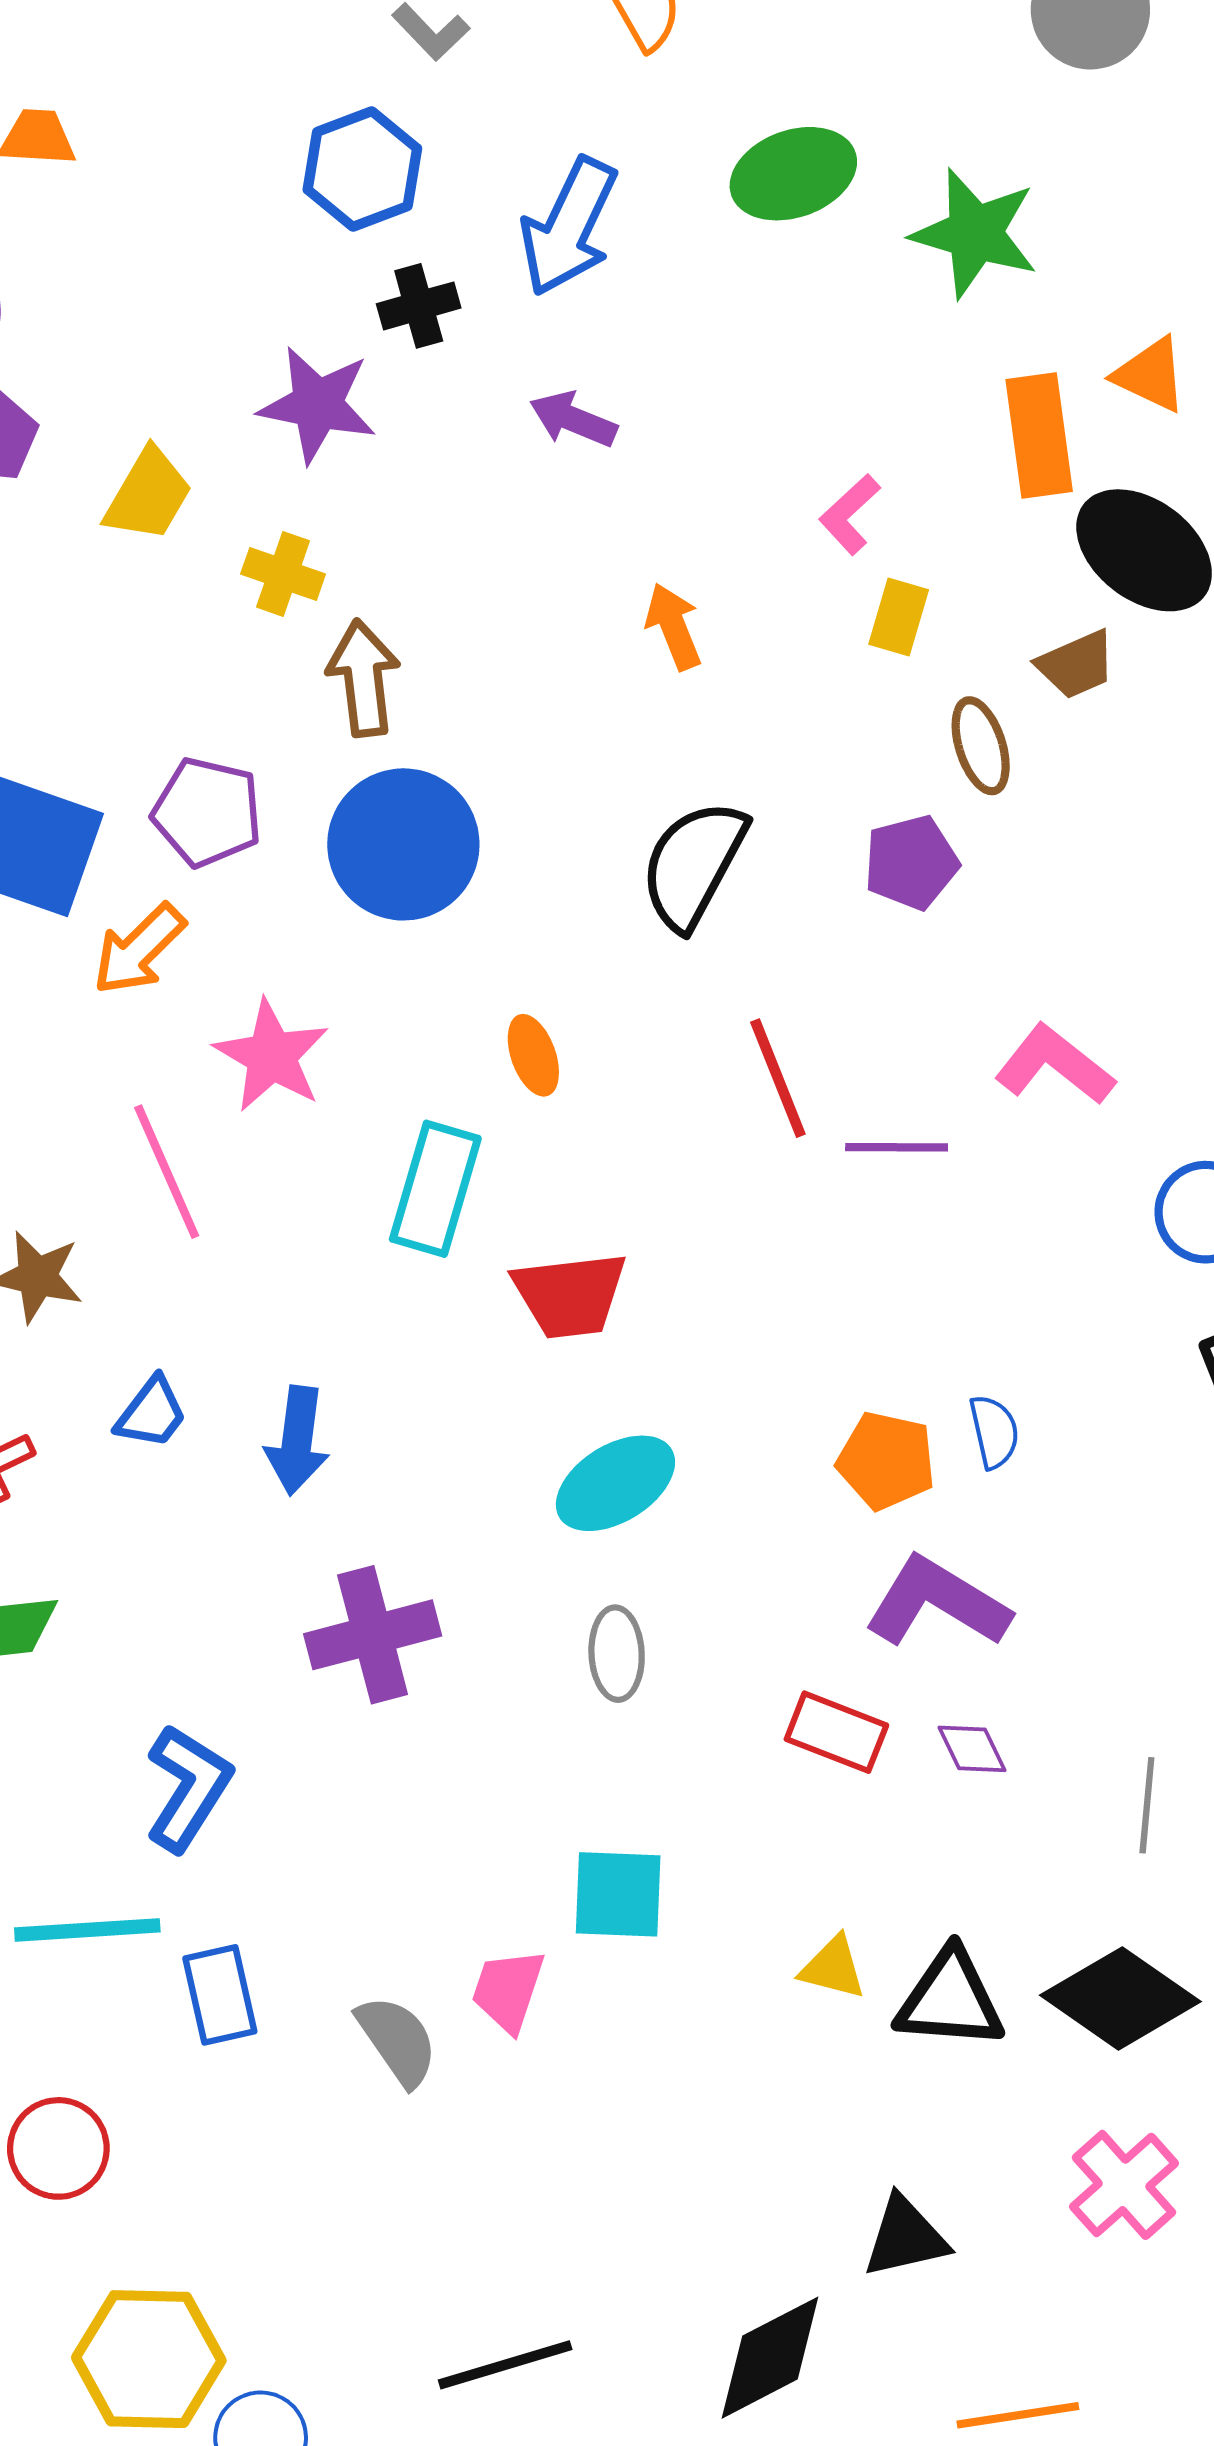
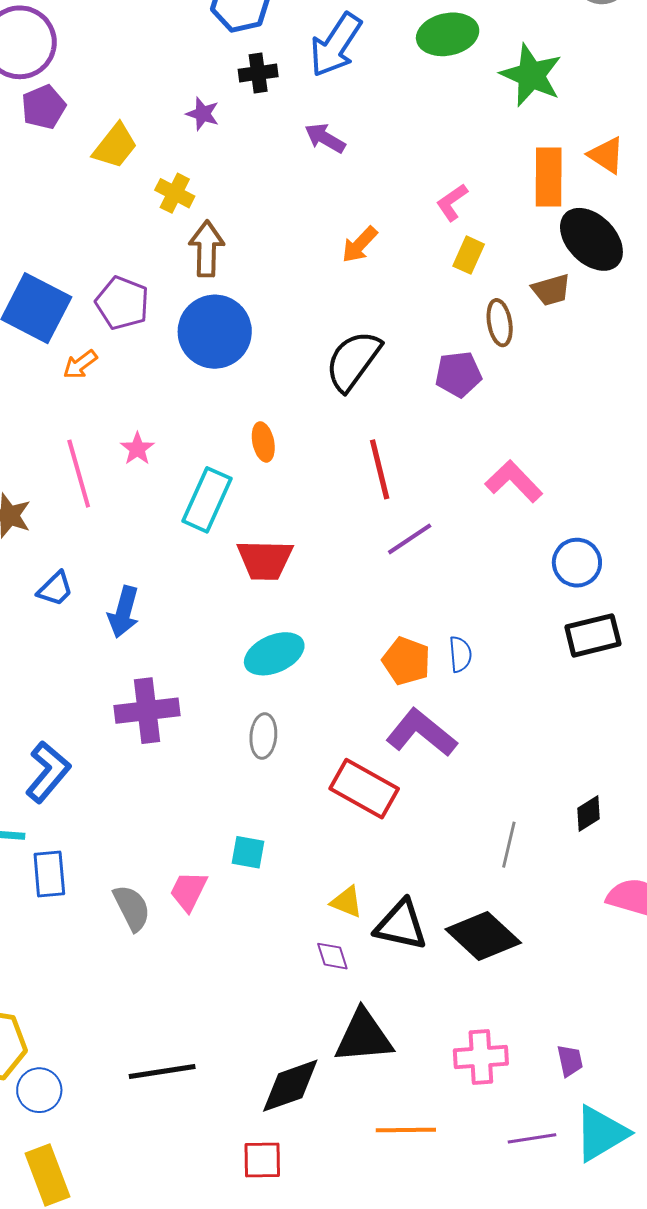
purple star: (317, 405) -> (203, 114), size x0.6
orange arrow: (673, 626) -> (360, 245), turned -123
orange arrow: (139, 949) -> (80, 365), size x0.7
pink star: (272, 1056) -> (137, 449), moved, size x0.6
purple line: (897, 1147) -> (410, 539), moved, turned -42
red rectangle: (836, 1732) -> (364, 789), size x1.4
purple diamond: (972, 1749) -> (332, 956), moved
cyan square: (618, 1894) -> (248, 852), size x0.7
pink cross: (1124, 2185) -> (481, 1057), moved, turned 30
black triangle: (905, 2237) -> (364, 1037), size x1.4

